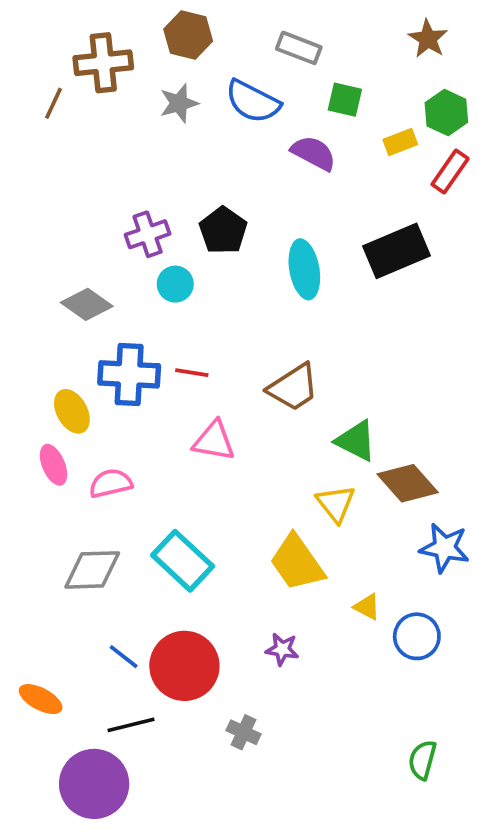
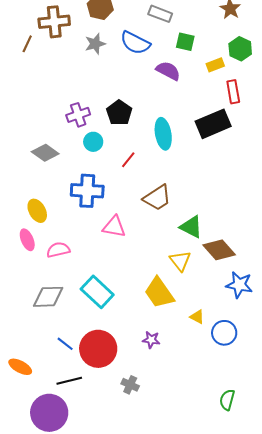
red rectangle: (450, 172) -> (233, 92), moved, turned -45
red line: (192, 373) -> (128, 160), moved, turned -60
blue cross: (129, 374) -> (87, 191), moved

